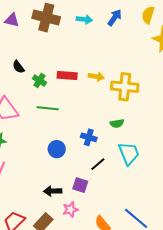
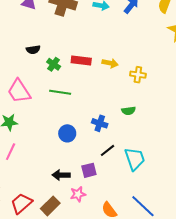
black semicircle: (18, 67) -> (33, 50), turned -64
yellow cross: (125, 87) -> (138, 75), size x0.6
cyan trapezoid: (129, 153) -> (135, 159), moved
purple square: (80, 185) -> (89, 170), turned -35

